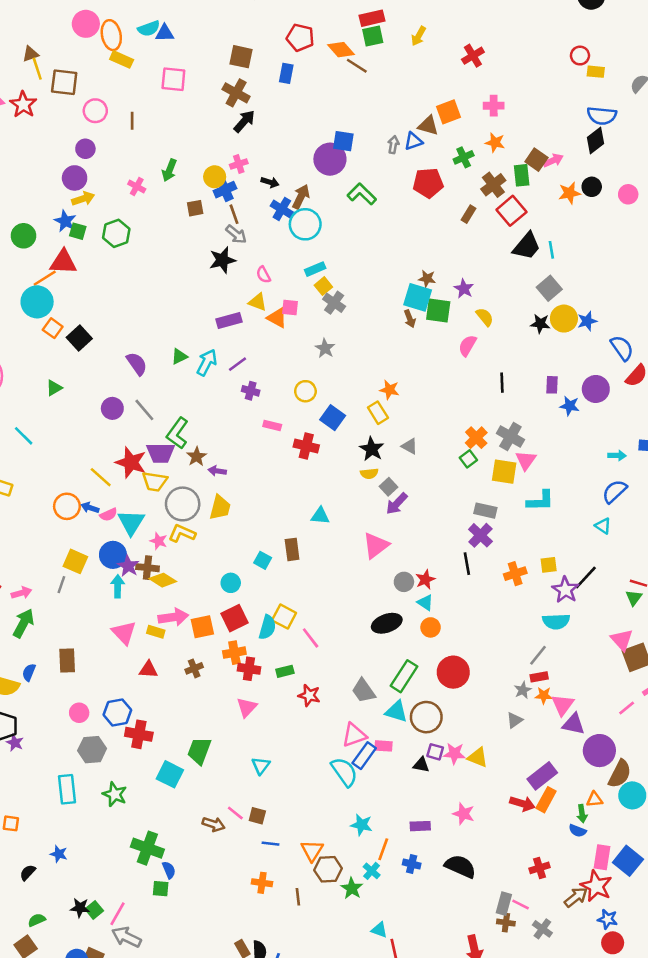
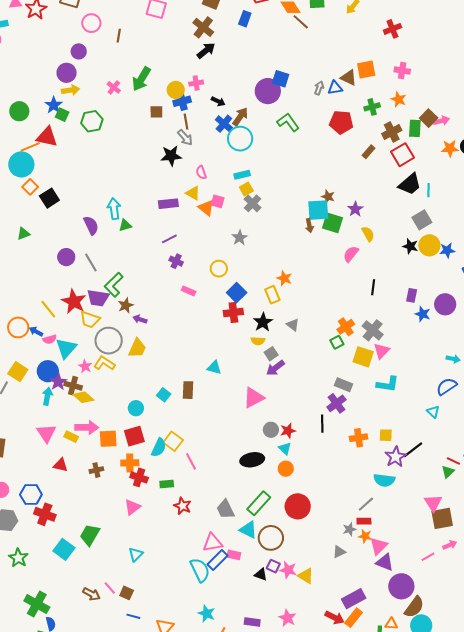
green arrow: (169, 170) -> (141, 79), size x1.4
cyan square: (418, 297) -> (318, 210), turned -30
cyan arrow: (207, 362) -> (114, 209), moved, turned -45
red cross: (306, 446) -> (233, 312), moved, turned -30

